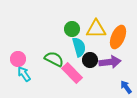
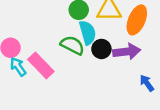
green semicircle: (54, 59) -> (72, 45), moved
pink rectangle: (72, 73) -> (41, 65), moved

